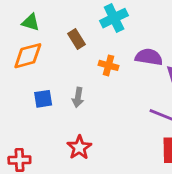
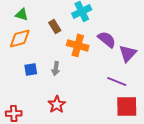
purple semicircle: (149, 57) -> (107, 39), turned 30
orange cross: (108, 65) -> (78, 45), size x1.5

